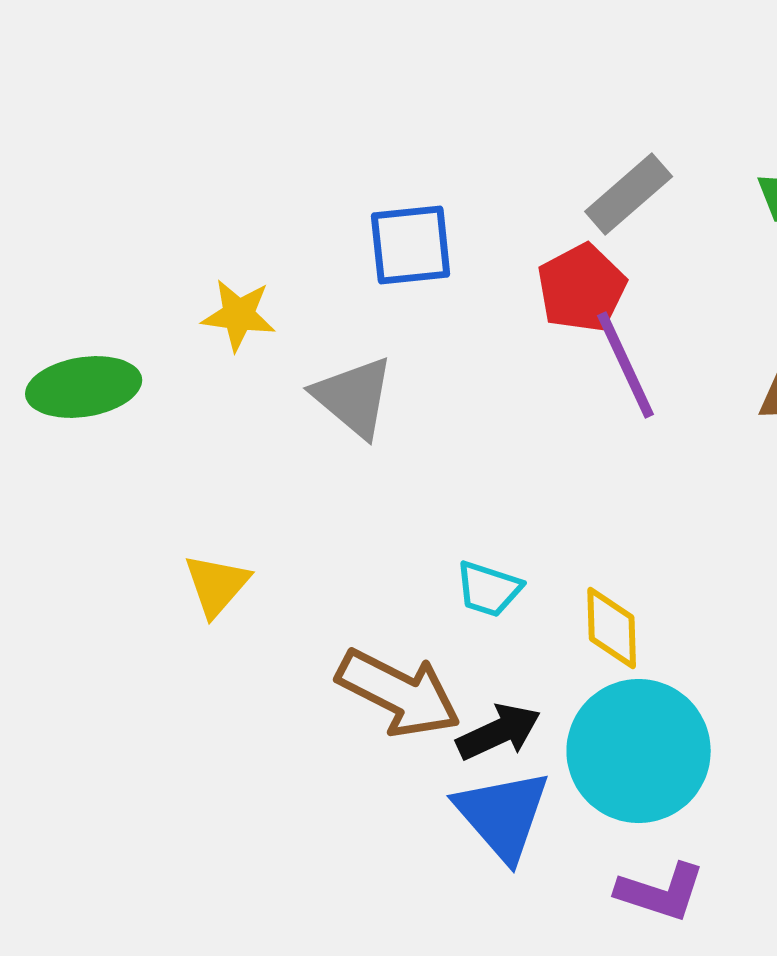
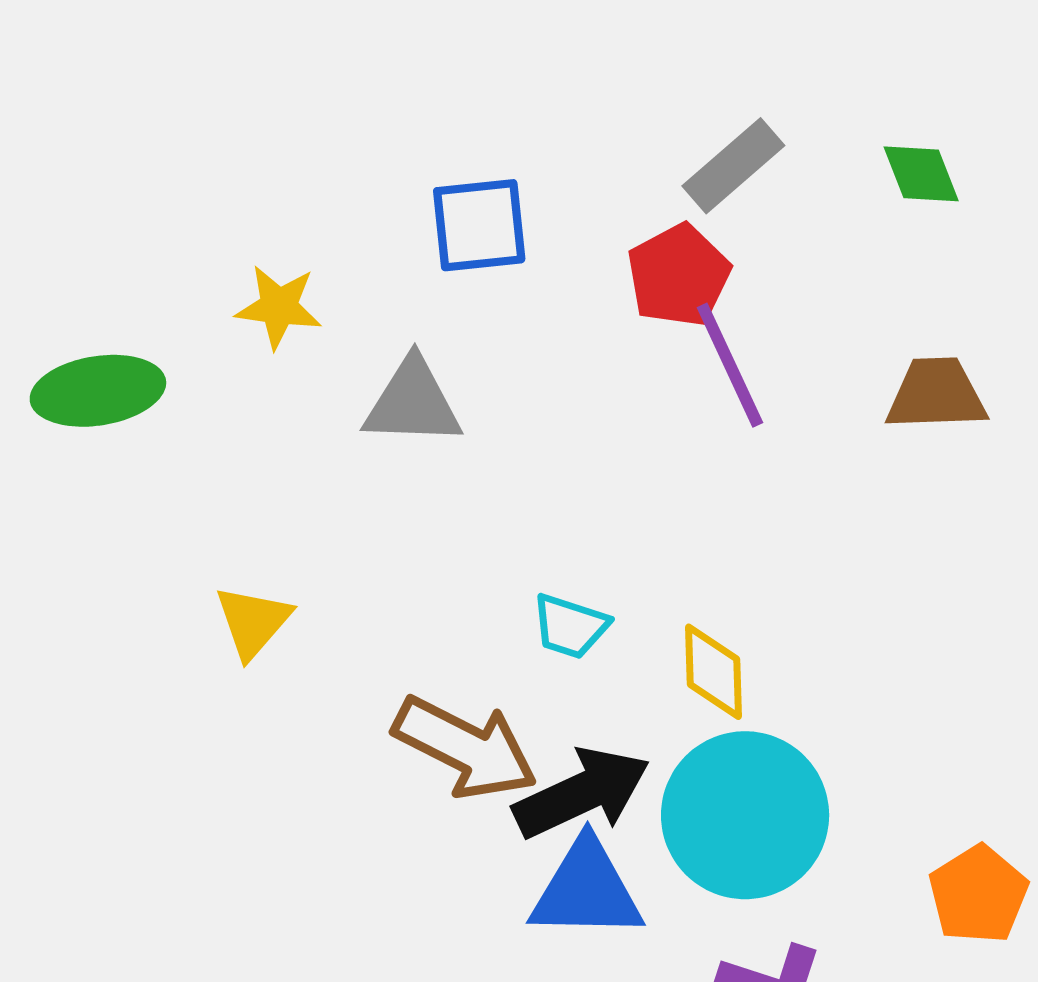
gray triangle: (354, 397) -> (413, 402), turned -38
black arrow: (499, 732) -> (582, 793), size x1.4
blue triangle: (503, 815) -> (586, 890), turned -48

